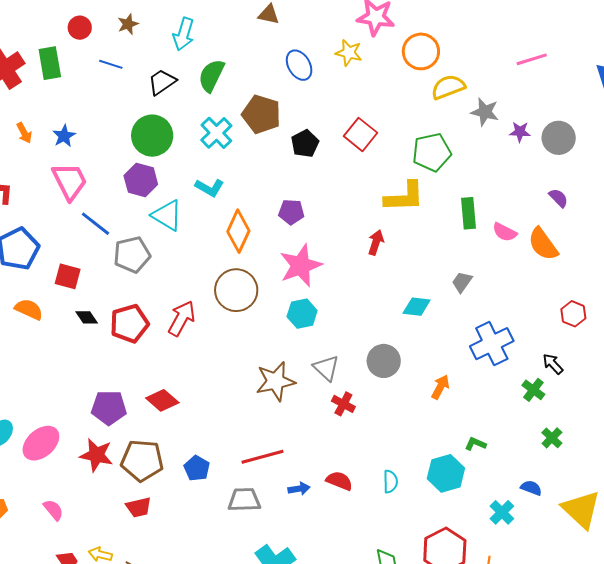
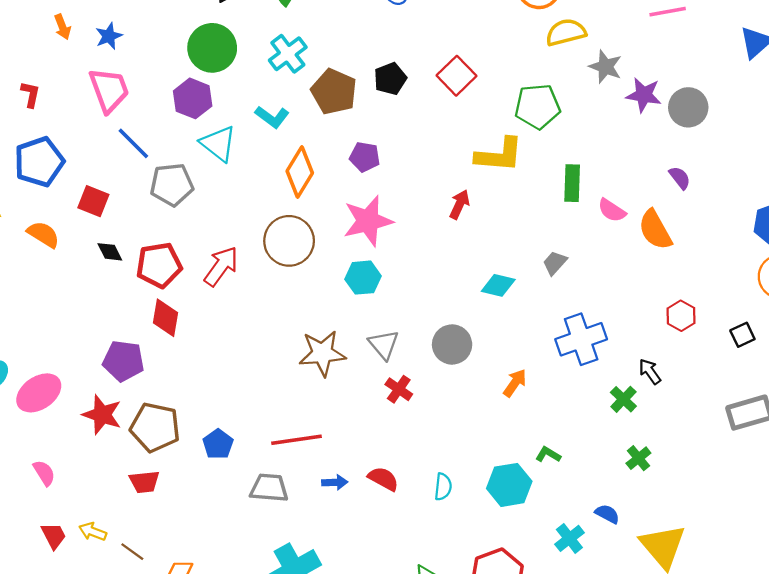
brown pentagon: (261, 114) -> (334, 92), moved
purple star: (520, 132) -> (644, 95), size x1.4
red diamond: (162, 400) -> (166, 318), moved, turned 52

